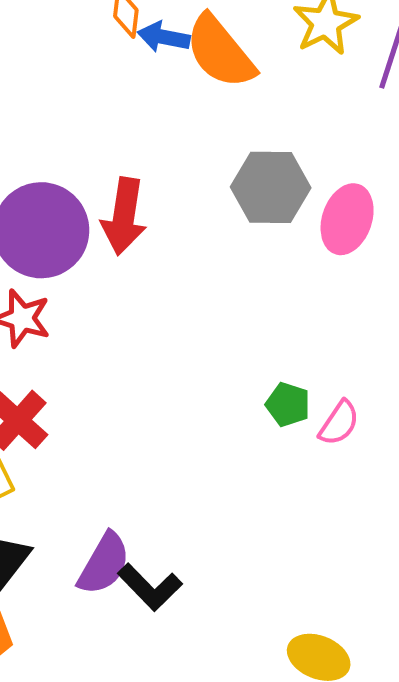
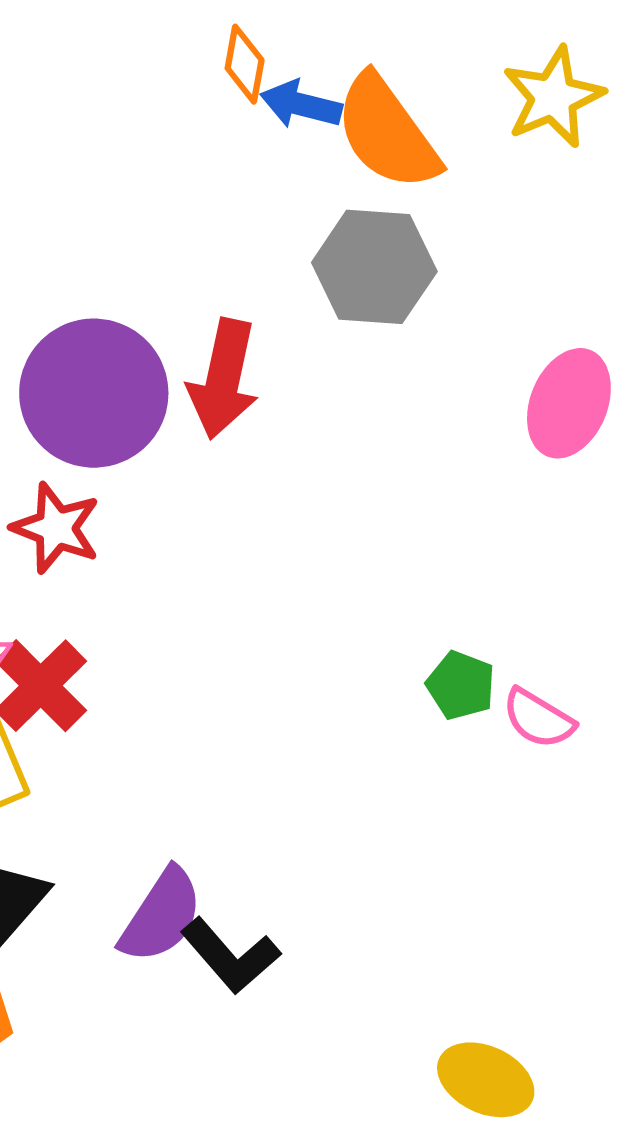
gray hexagon: (271, 187) -> (374, 267), moved
pink semicircle: (339, 423) -> (538, 719), turned 84

